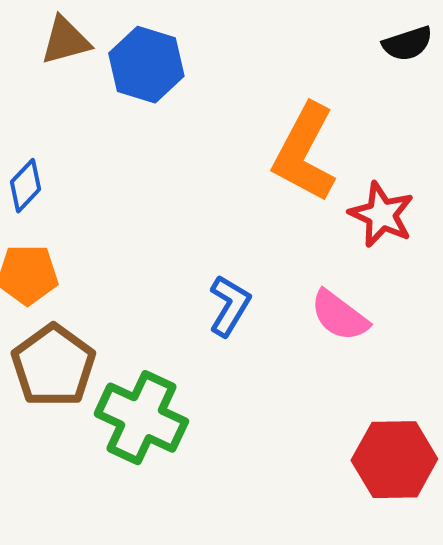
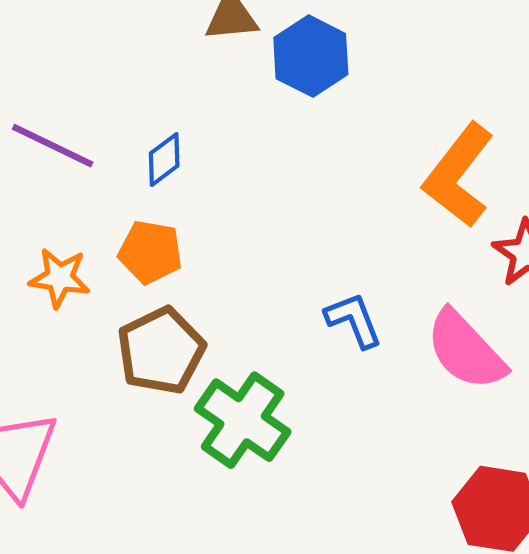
blue L-shape: (229, 306) -> (354, 320), turned -62
pink semicircle: (339, 316) -> (466, 350), size x1.4

